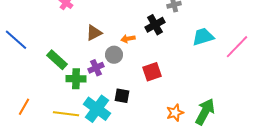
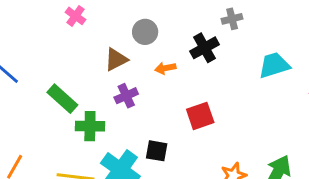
gray circle: (114, 55) -> (145, 32), moved
purple cross: (96, 68) -> (126, 96), moved

